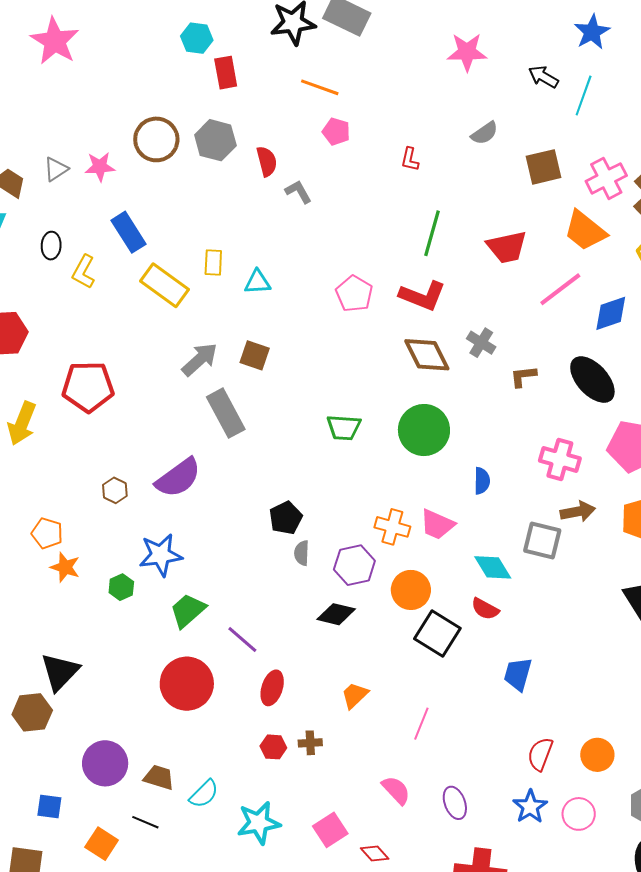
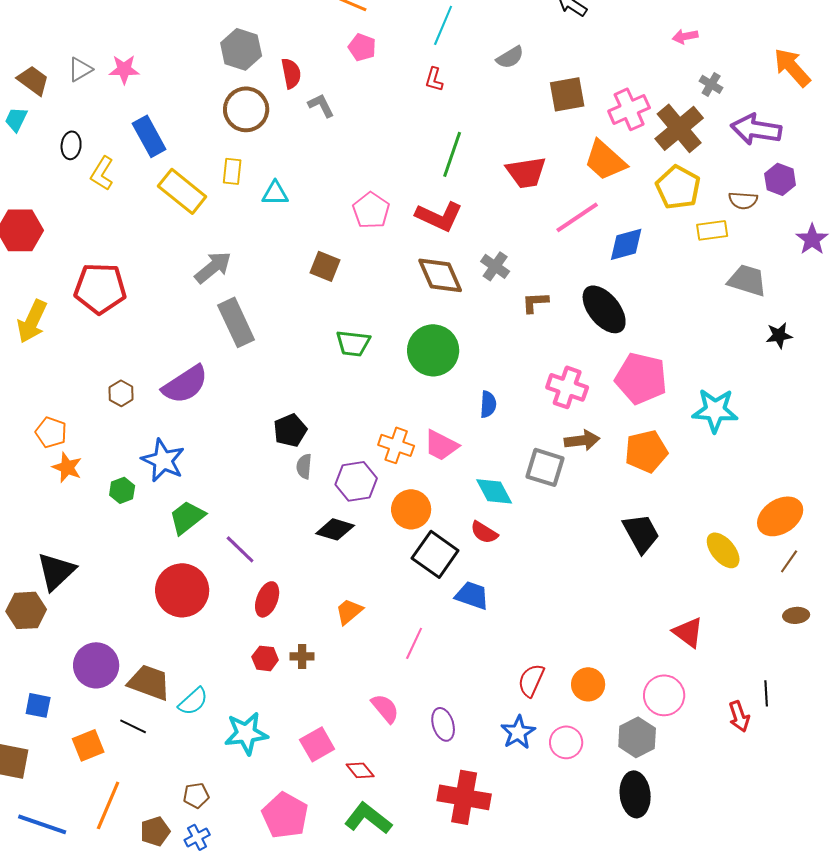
cyan line: (584, 96) -> (443, 25), moved
brown circle: (156, 139) -> (246, 109), moved
brown square: (255, 355) -> (325, 266), moved
blue star: (161, 555) -> (163, 460), turned 30
blue trapezoid: (518, 674) -> (472, 595), moved, turned 90
brown trapezoid: (159, 777) -> (149, 682), size x1.4
orange square: (102, 844) -> (88, 745), turned 32

